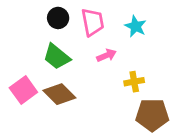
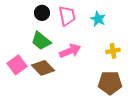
pink arrow: (106, 55) -> (70, 51), moved, size x1.5
yellow cross: (134, 82) -> (113, 51), moved

